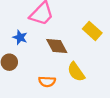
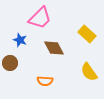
yellow semicircle: (76, 72) -> (89, 72), moved

